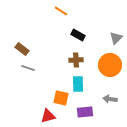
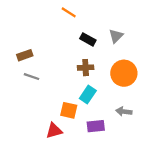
gray triangle: (116, 38) -> (116, 36), moved
brown rectangle: (22, 49) -> (25, 55), turned -56
cyan rectangle: (78, 84) -> (88, 95), turned 35

